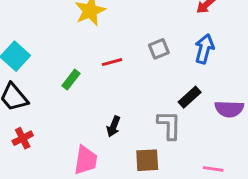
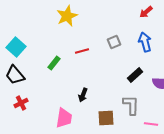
blue arrow: (204, 49) -> (145, 42), turned -30
gray L-shape: (169, 125) -> (131, 105), moved

